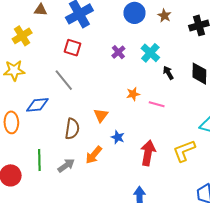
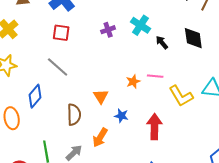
purple cross: (118, 52) -> (108, 30), turned 32
orange star: (133, 94) -> (133, 82), moved
blue diamond: (37, 105) -> (35, 96), turned -35
yellow L-shape: (184, 151) -> (181, 96), moved, turned -90

